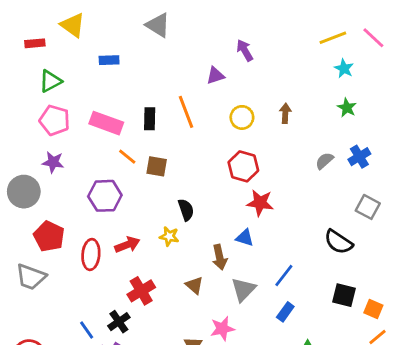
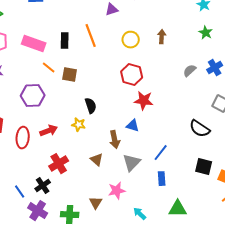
blue rectangle: (285, 312) -> (162, 179), turned -40

